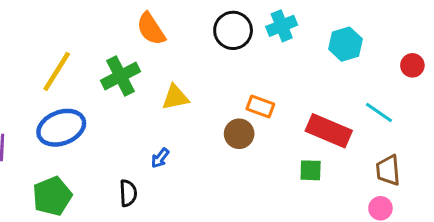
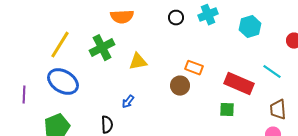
orange semicircle: (151, 29) -> (122, 17), turned -60
black circle: (233, 30) -> (176, 18), size x0.6
blue ellipse: (61, 128) -> (63, 82), turned 52

